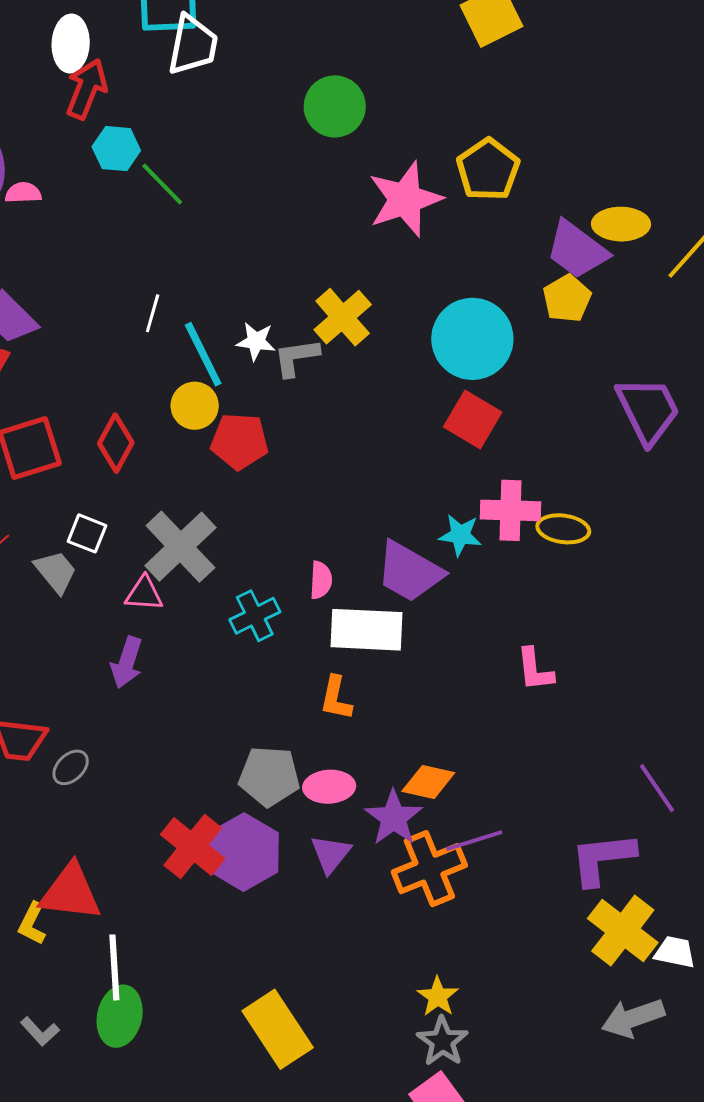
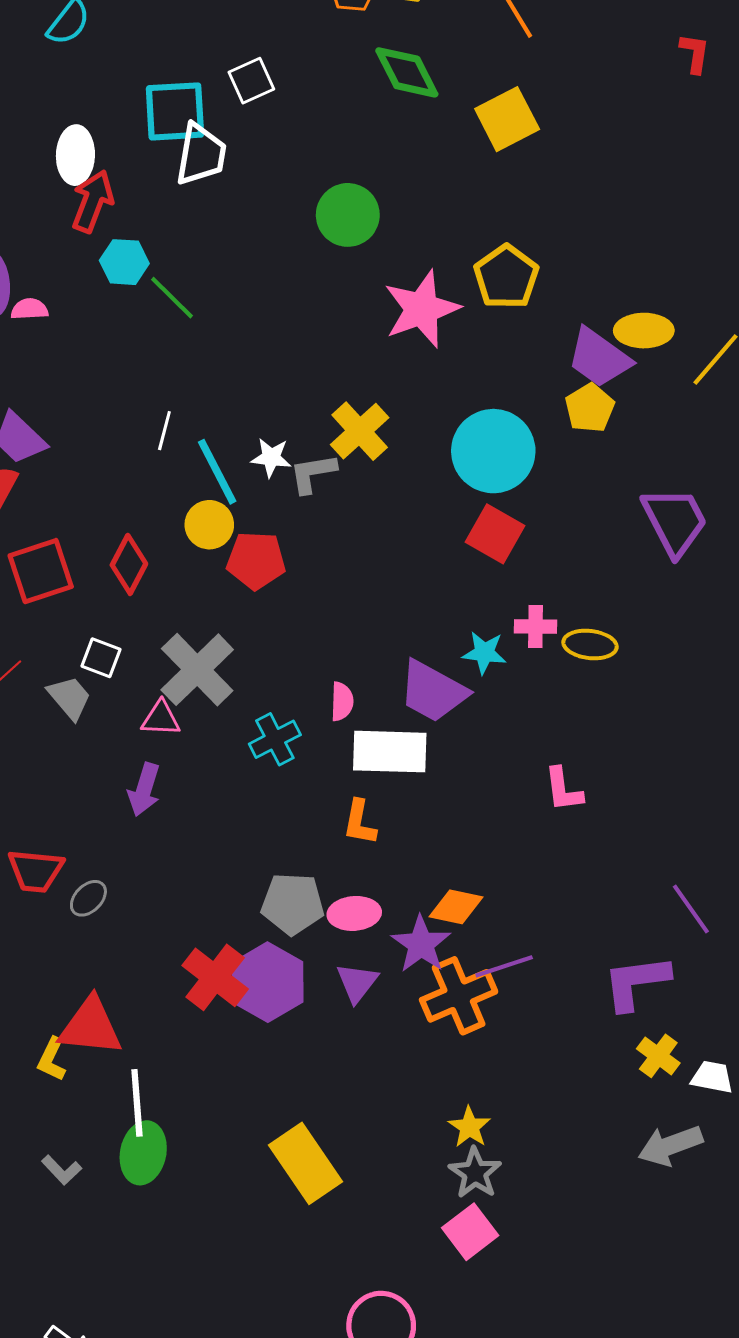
pink cross: (510, 510) -> (535, 627), size x0.7
yellow cross: (623, 931) -> (658, 1056), size x0.6

